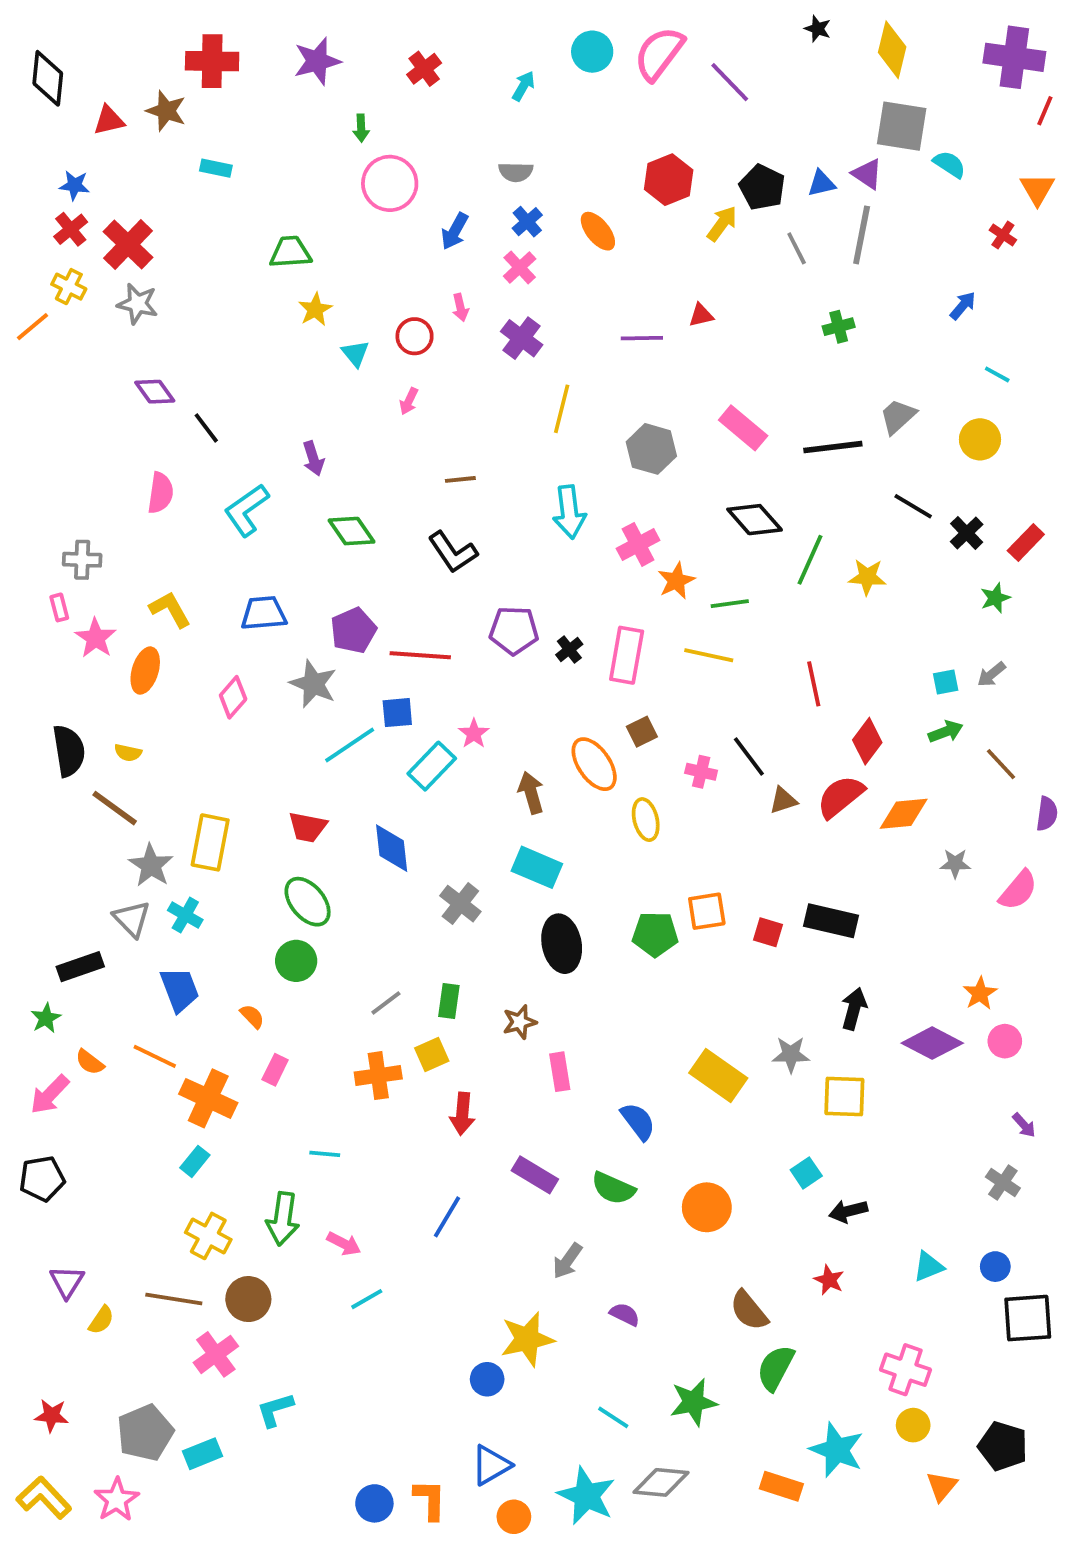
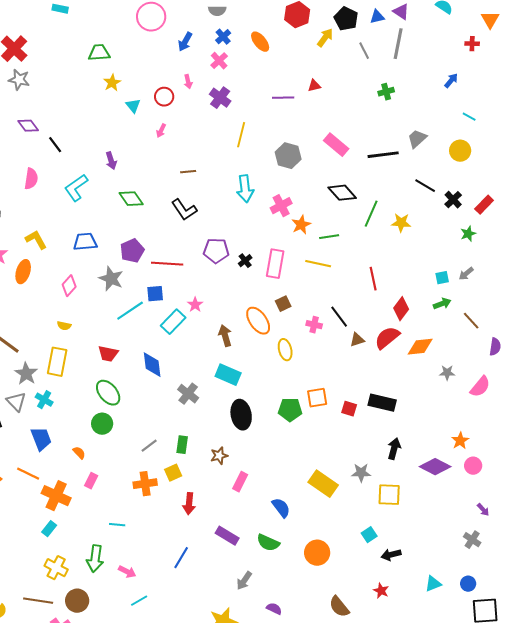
red cross: (1003, 235) -> (472, 44), turned -32
yellow semicircle: (128, 753) -> (64, 326), moved
pink rectangle: (560, 1072) -> (240, 482), turned 36

